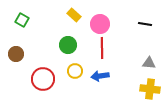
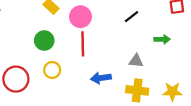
black line: (145, 24) -> (132, 17), turned -48
blue arrow: (100, 76) -> (101, 78), moved

